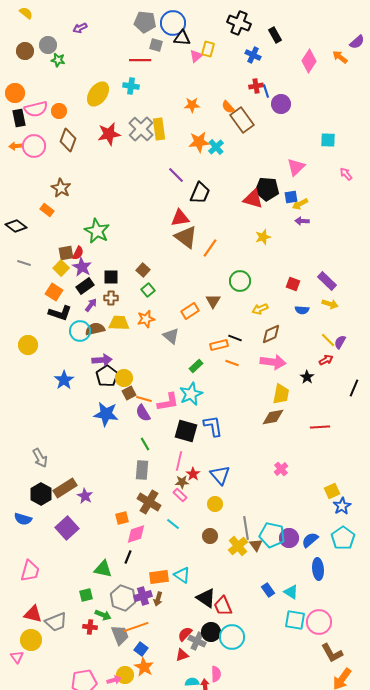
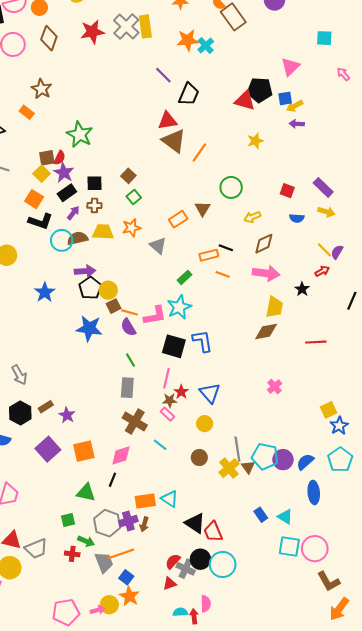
brown rectangle: (65, 488) -> (46, 407), size x0.6
orange square: (122, 518) -> (84, 451), moved, size x1.5

